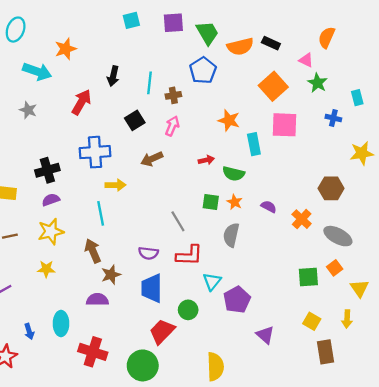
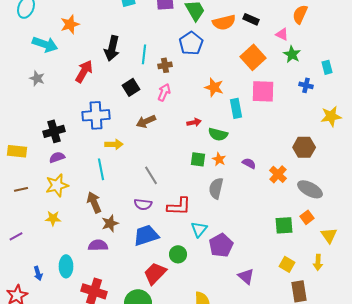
black arrow: (113, 76) -> (112, 48), size x1.4
gray line: (178, 221) -> (151, 175), moved
blue trapezoid: (152, 288) -> (146, 235), turned 72

